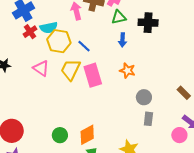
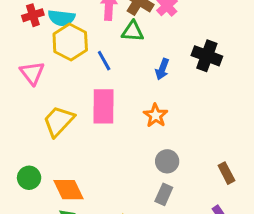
green triangle: (119, 17) -> (133, 31), moved
yellow trapezoid: (71, 70) -> (59, 121), moved
orange diamond: (87, 135) -> (68, 190), turned 75

